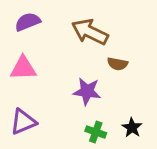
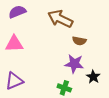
purple star: (87, 91) -> (74, 64), moved
black star: (132, 128) -> (93, 77), moved

